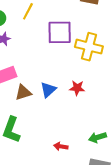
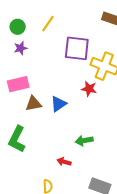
red star: (77, 88) -> (89, 89), moved
green arrow: (98, 137) -> (84, 141), moved

